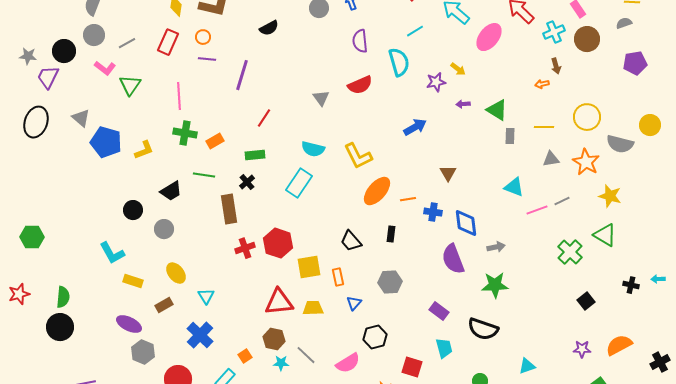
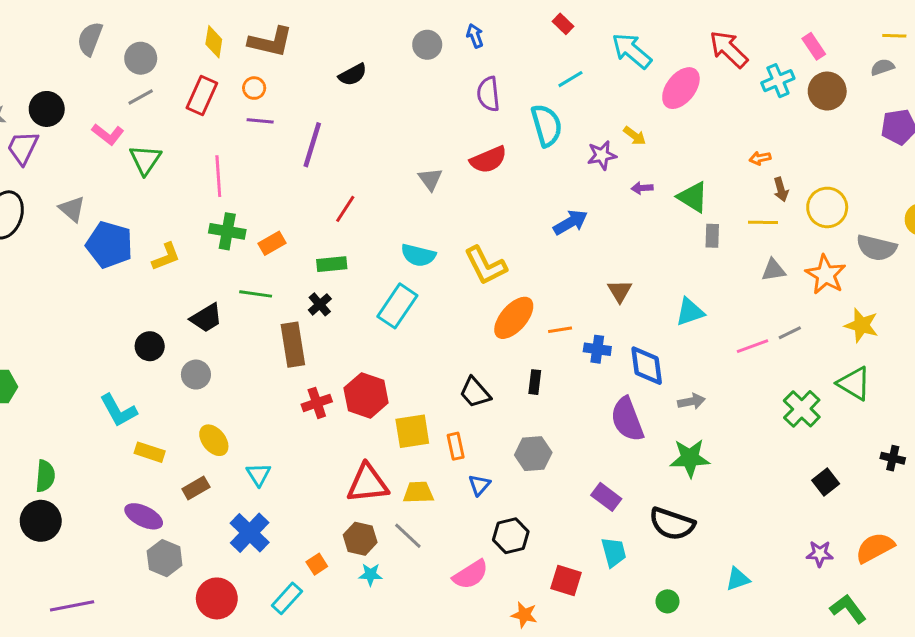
gray circle: (94, 35) -> (141, 58), moved
brown arrow: (556, 66) -> (781, 190), moved
cyan triangle: (514, 187) -> (690, 312), moved, turned -40
gray line: (306, 355) -> (408, 536), moved

